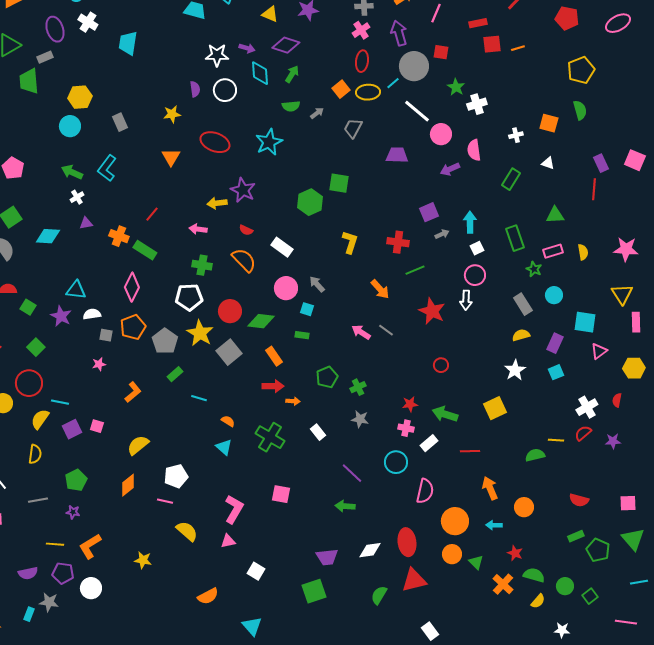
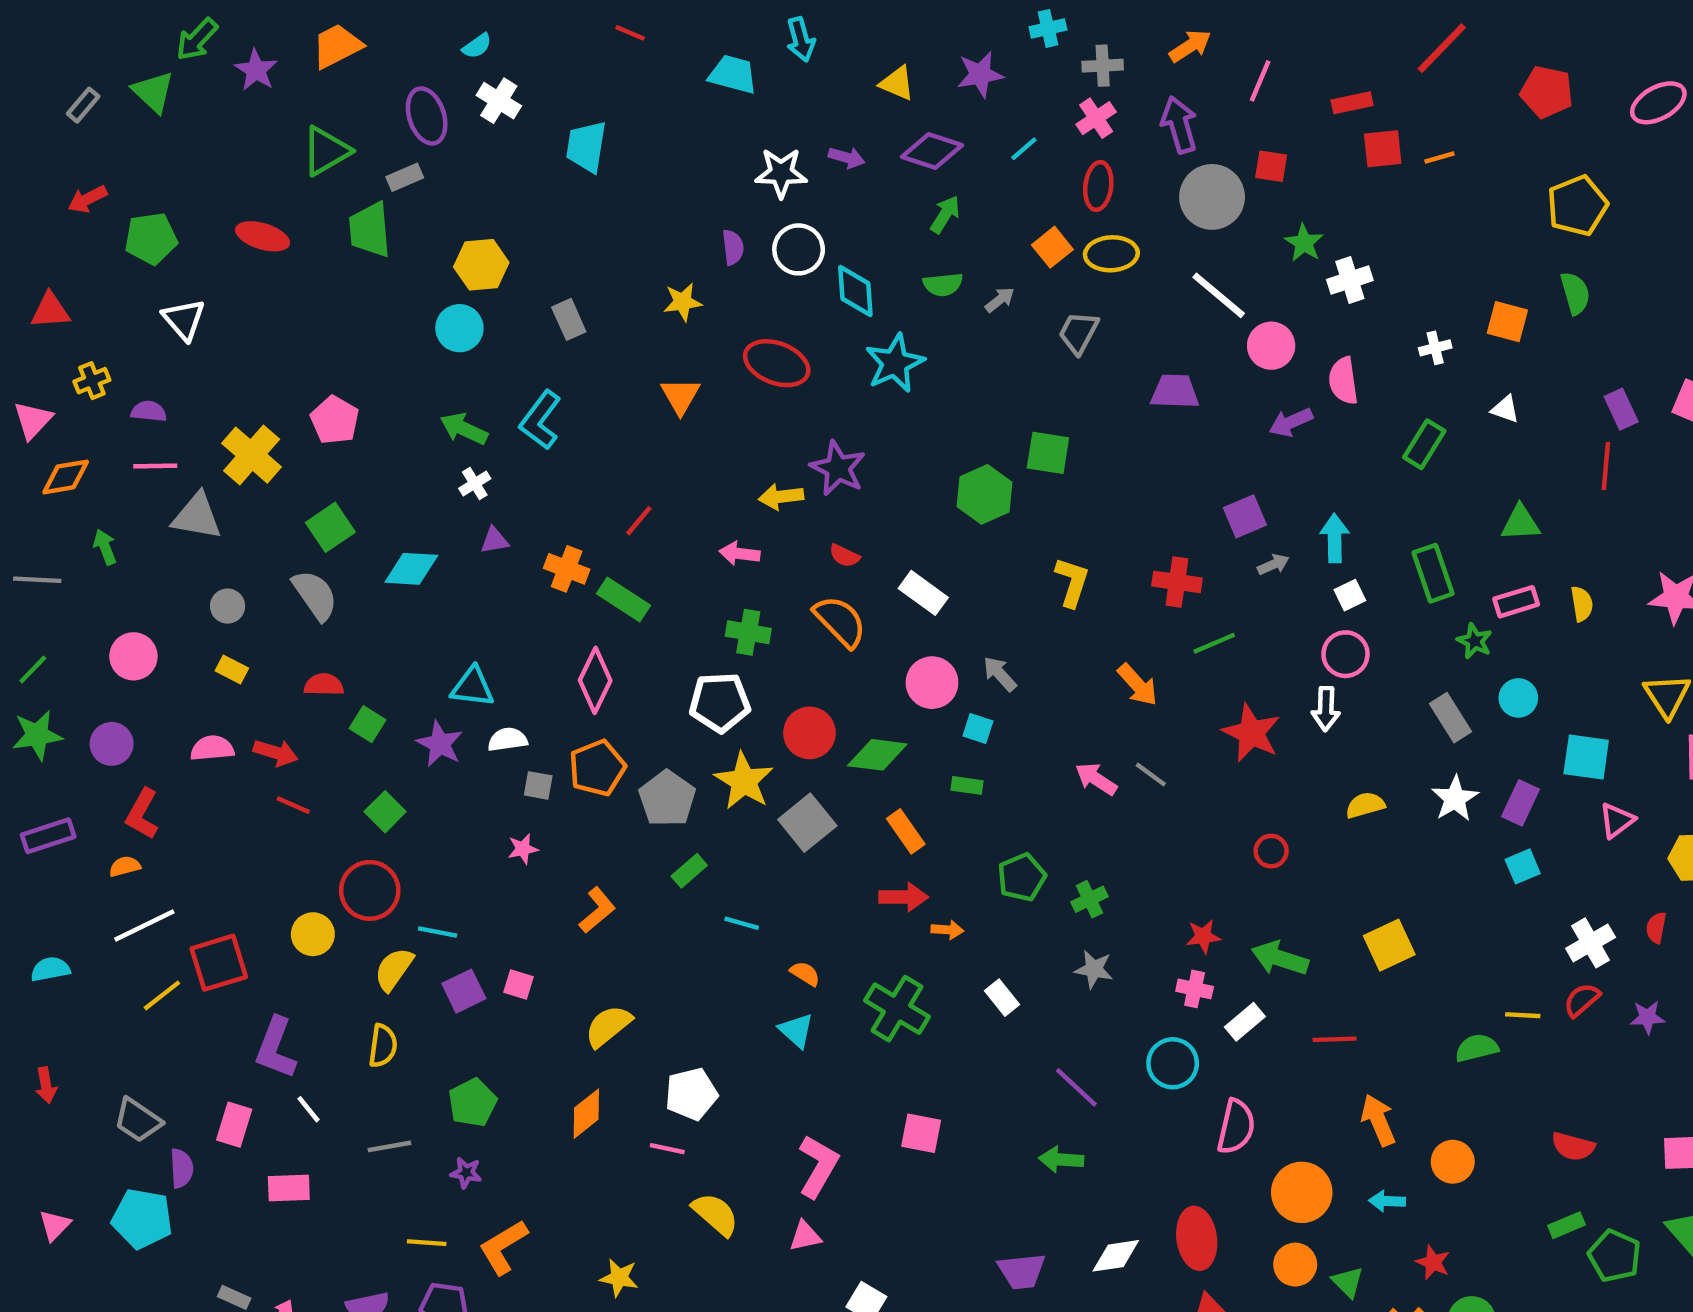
cyan diamond: (260, 73) -> (855, 291), moved
cyan line: (393, 83) -> (1024, 149), moved
yellow semicircle: (521, 335) -> (1365, 805), moved
white star: (515, 370) -> (1455, 799), moved

